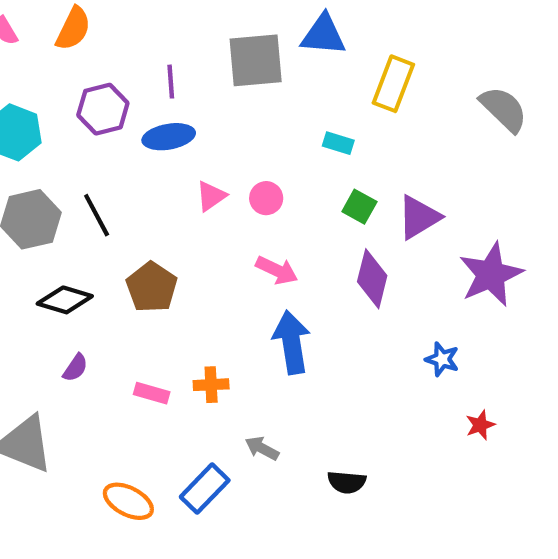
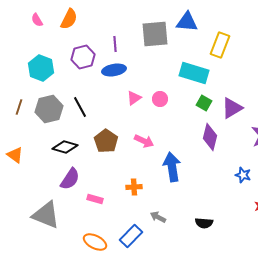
cyan rectangle: (338, 143) -> (194, 73), size x2.0
pink arrow: (277, 270) -> (144, 141), moved
purple semicircle: (75, 368) -> (70, 179), size x1.6
pink rectangle: (152, 393) -> (95, 199), moved
black semicircle: (347, 482) -> (204, 223), moved

